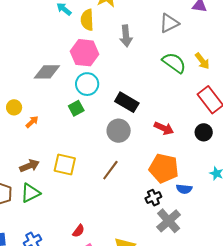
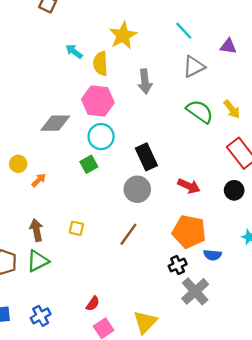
black rectangle: (127, 102) -> (146, 157), turned 35
yellow square: (65, 165) -> (76, 228), size x0.6
brown arrow: (30, 166) -> (36, 230), turned -78

